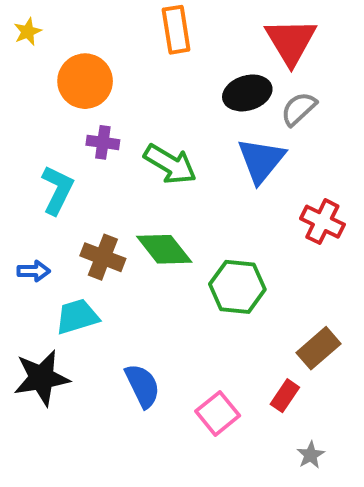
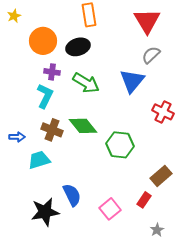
black ellipse: (247, 93) -> (78, 47), moved
cyan L-shape: (57, 190) -> (45, 96), moved
black star: (42, 378) -> (45, 212), moved

